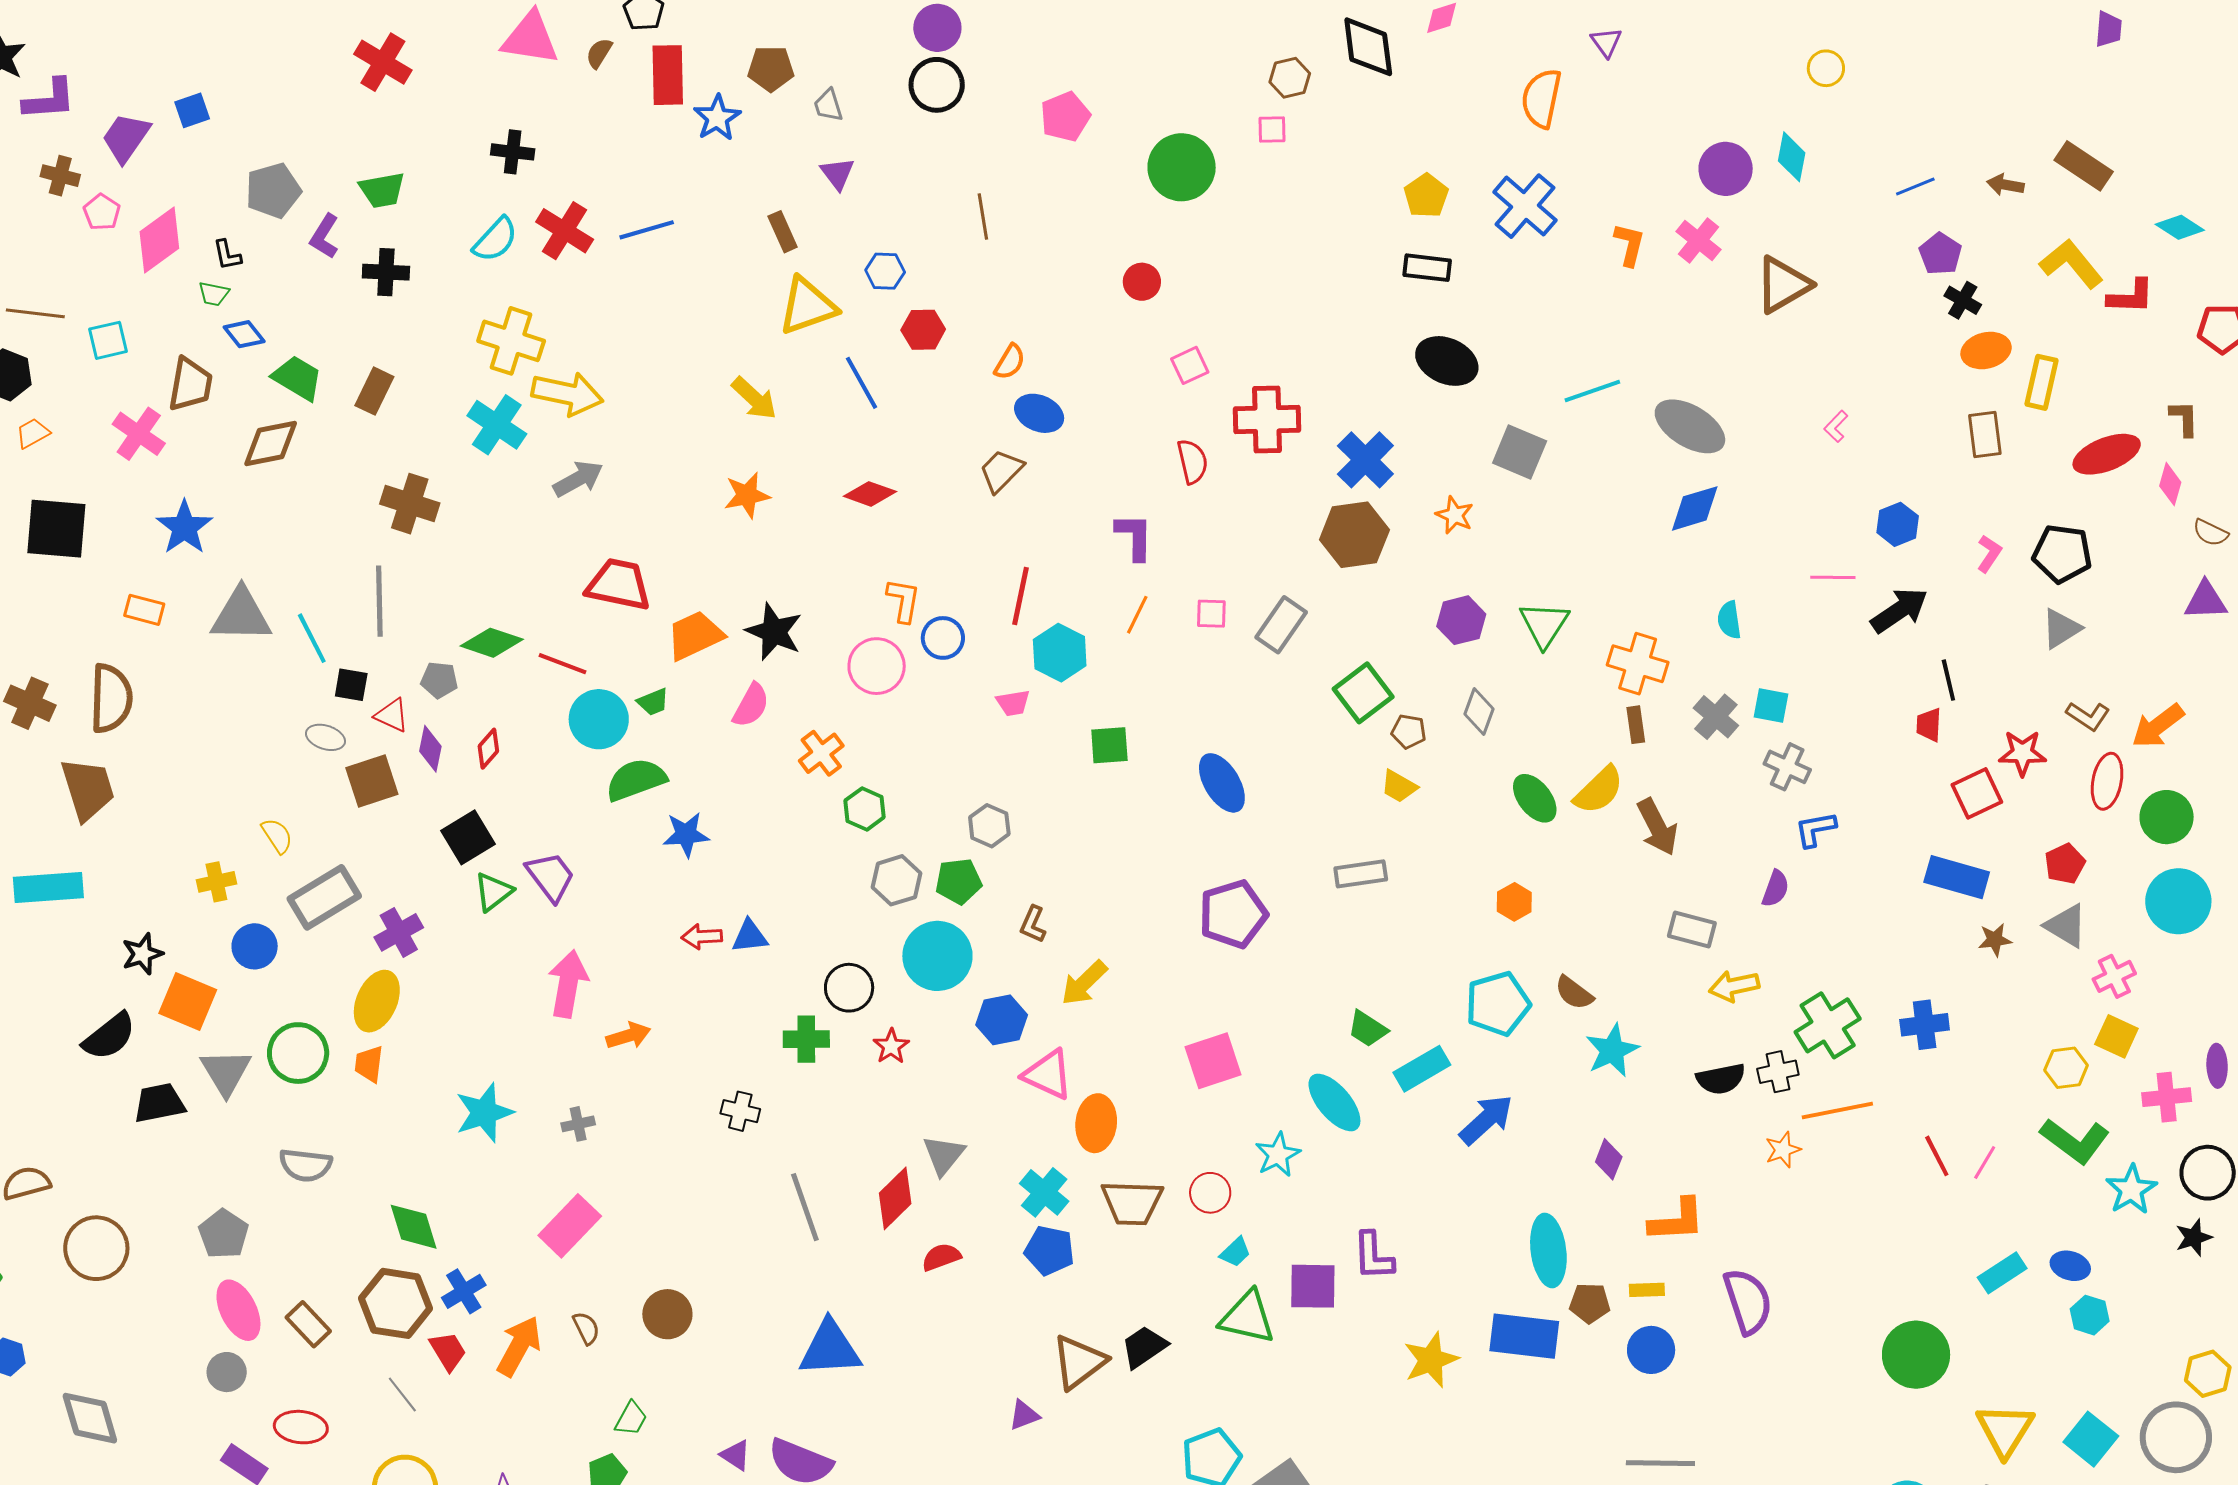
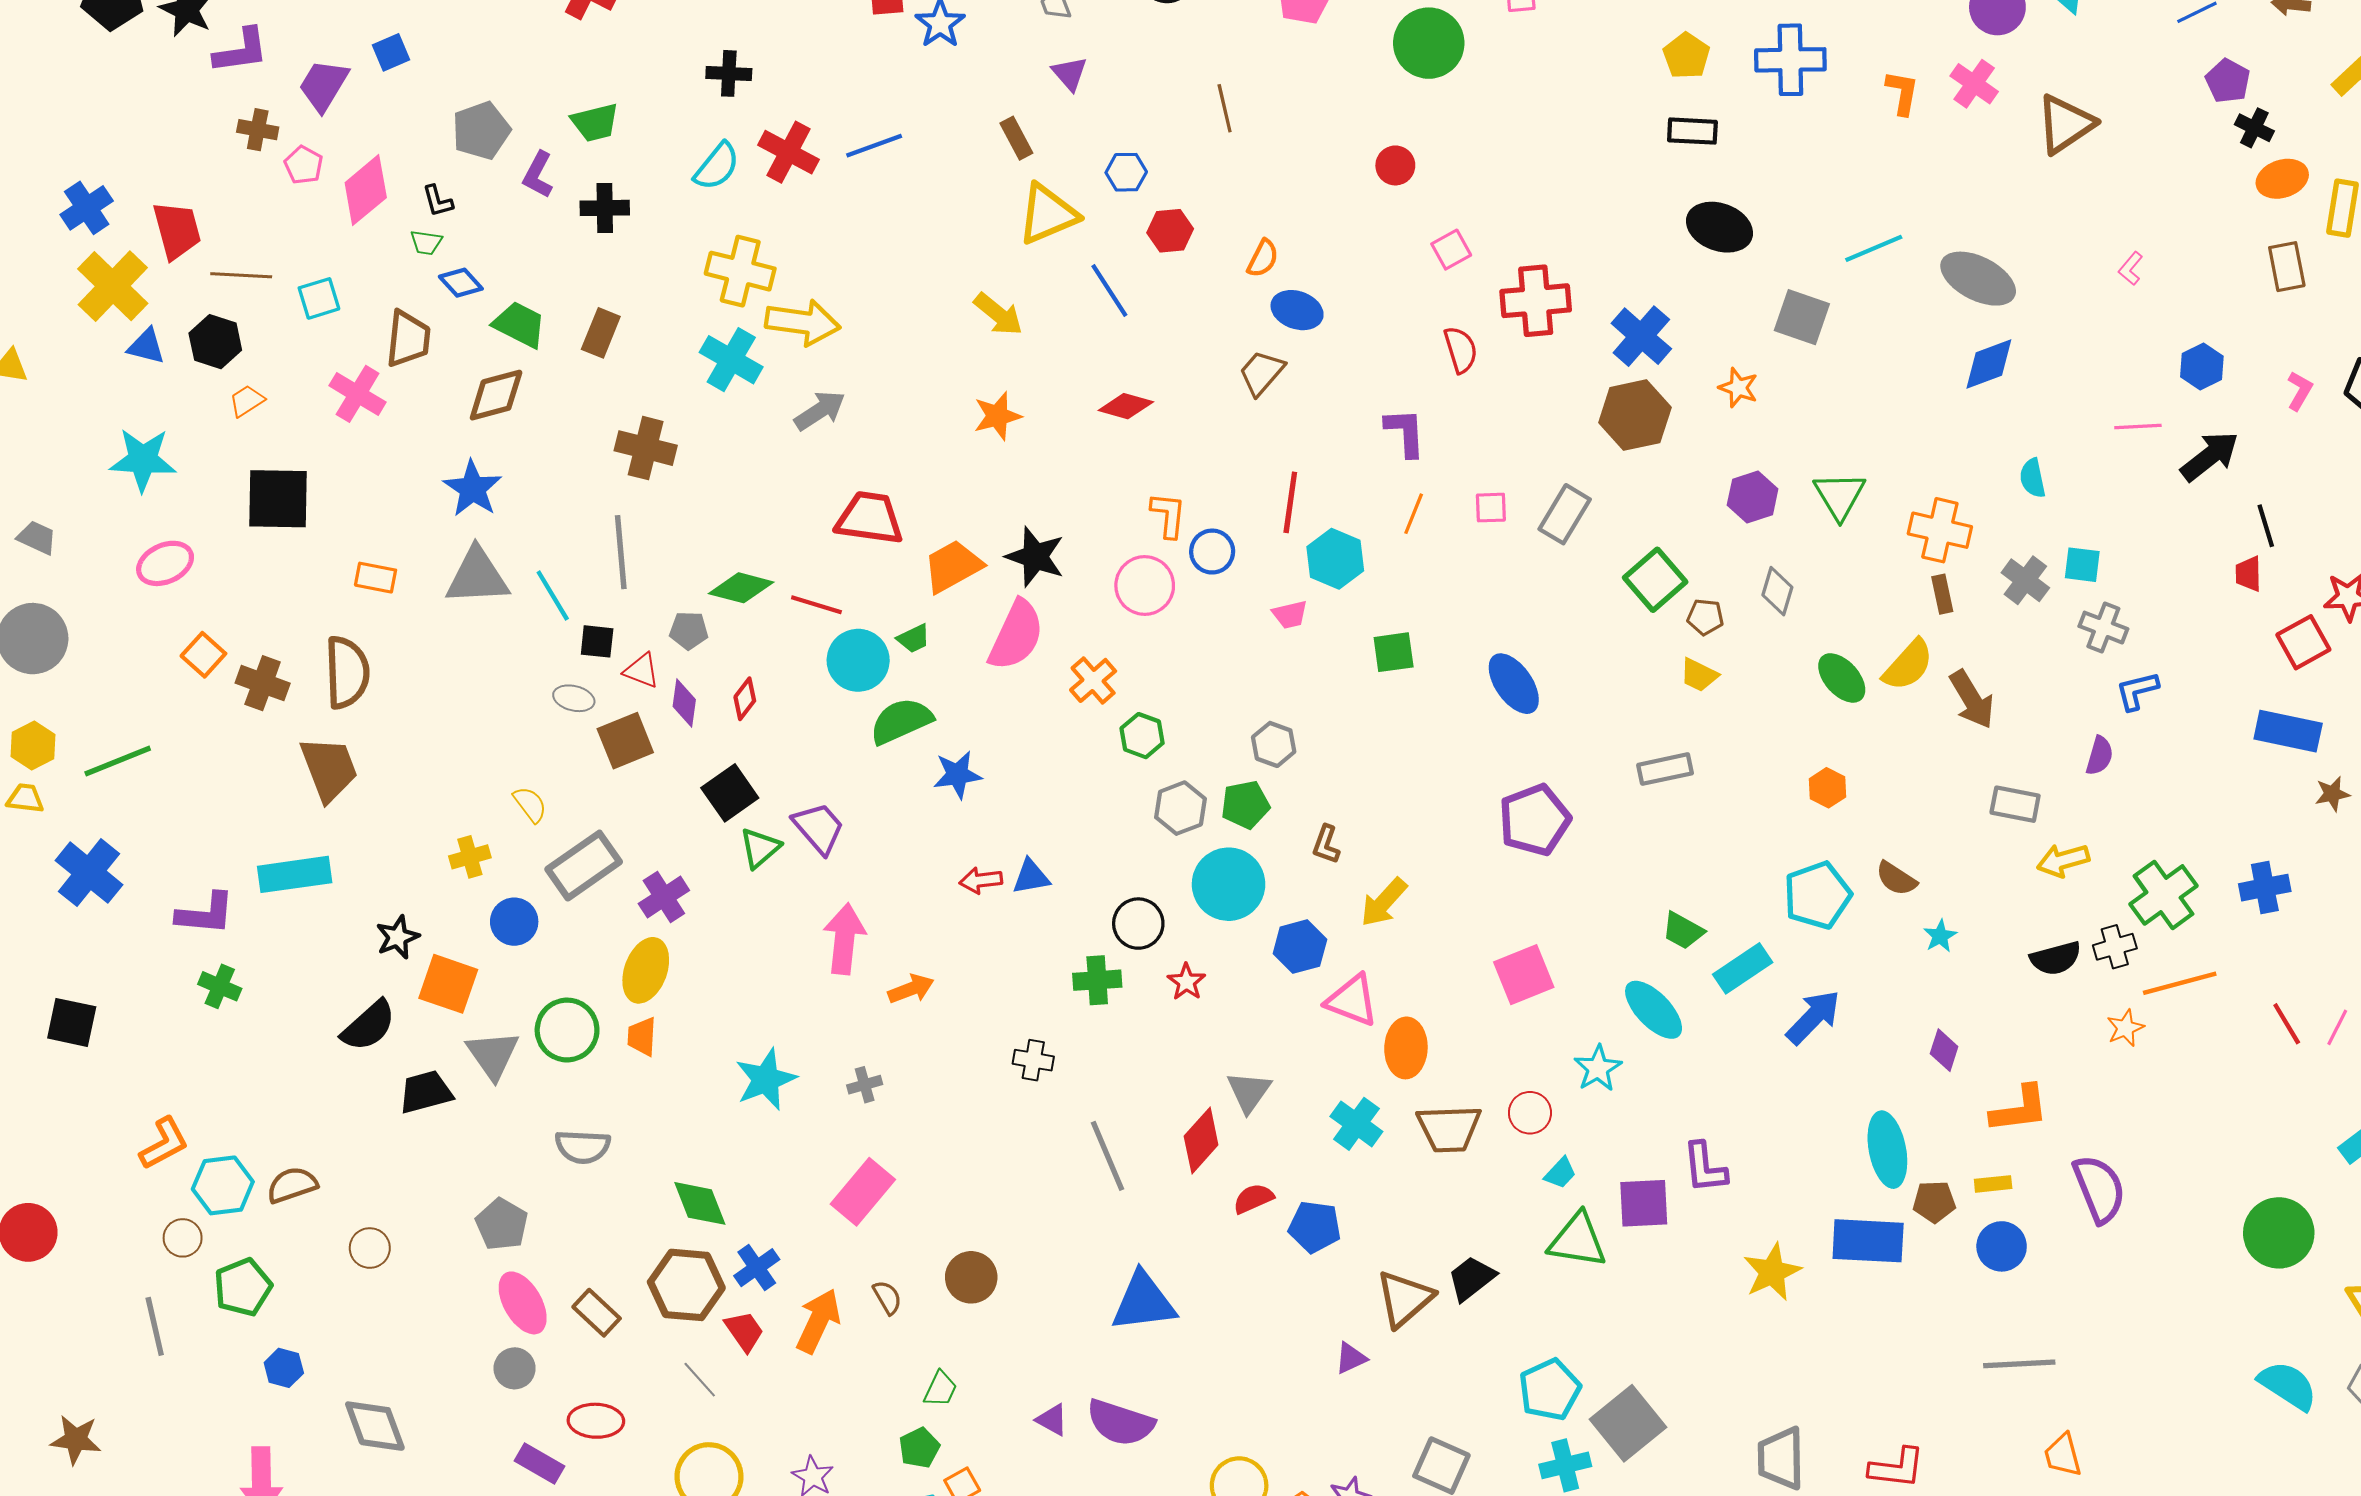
blue cross: (1525, 206) -> (1790, 60), turned -38
blue star: (184, 527) -> (473, 489), moved
pink semicircle: (751, 705) -> (1016, 635), size x1.5
cyan star: (1612, 1050) -> (1940, 936), size x0.6
brown circle: (96, 1248) -> (370, 1248), size x0.6
blue pentagon: (1049, 1251) -> (1315, 1227), moved

